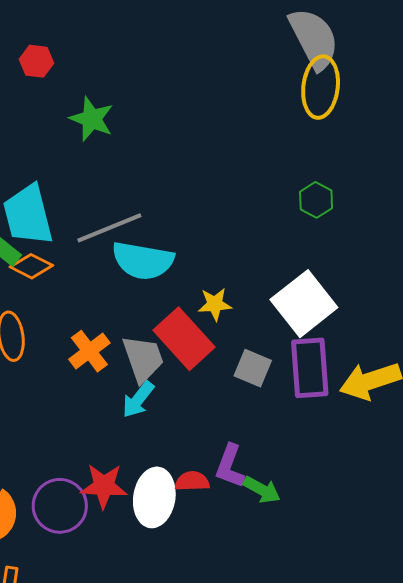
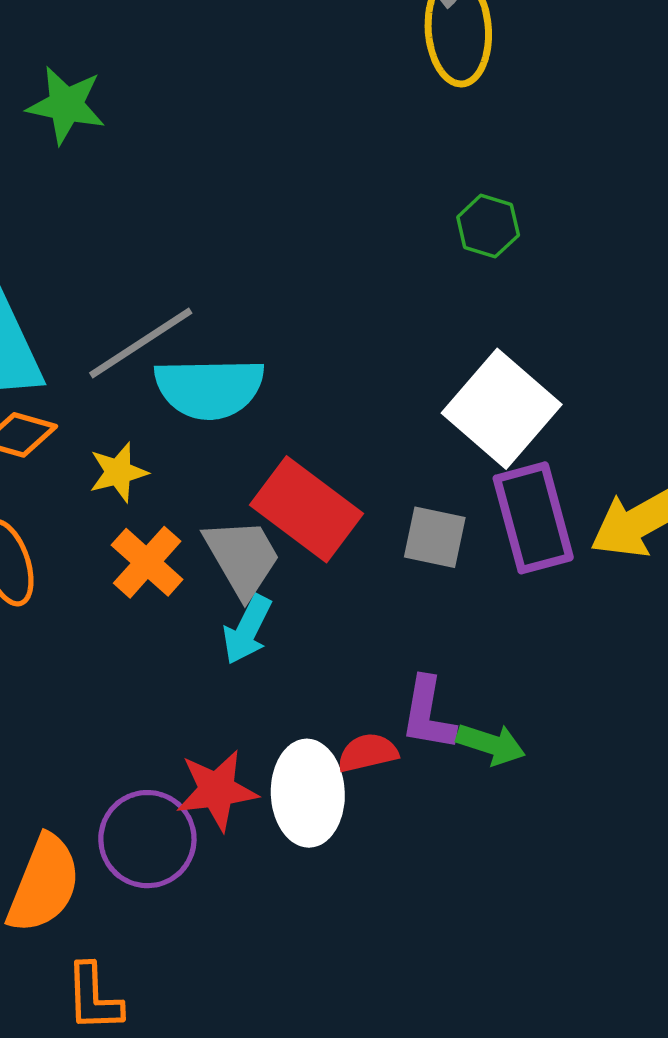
green star: (92, 119) -> (66, 105), moved
yellow star: (215, 304) -> (118, 472), moved

